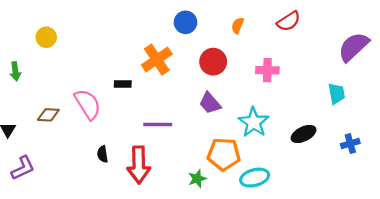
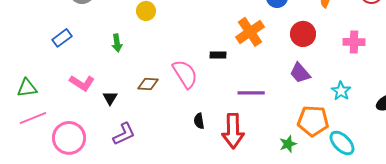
cyan star: (254, 122) -> (341, 91), size x0.7
cyan ellipse: (255, 178) -> (342, 143), turned 60

